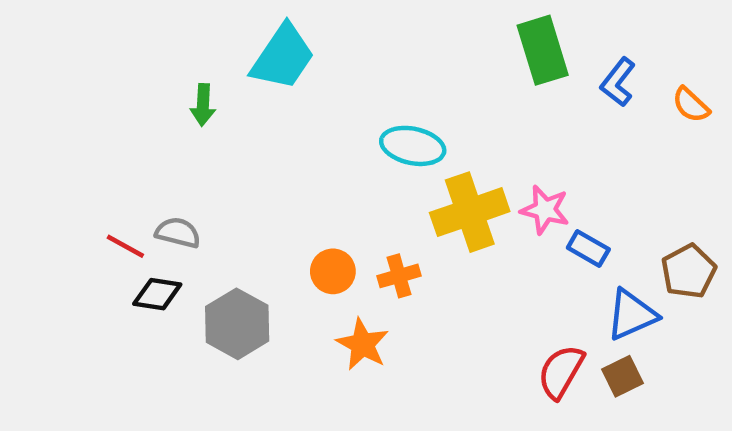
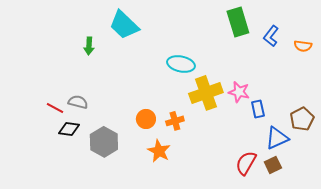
cyan trapezoid: (283, 57) -> (124, 25), turned 100
orange semicircle: (691, 105) -> (303, 46), turned -36
blue rectangle: (588, 249) -> (258, 109), turned 48

